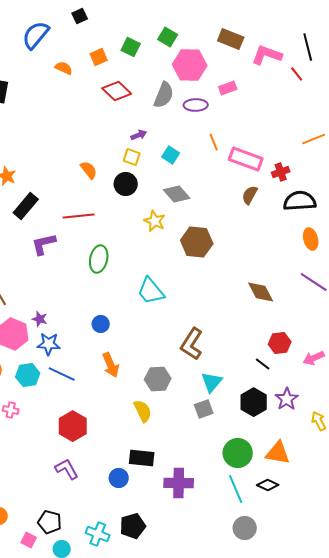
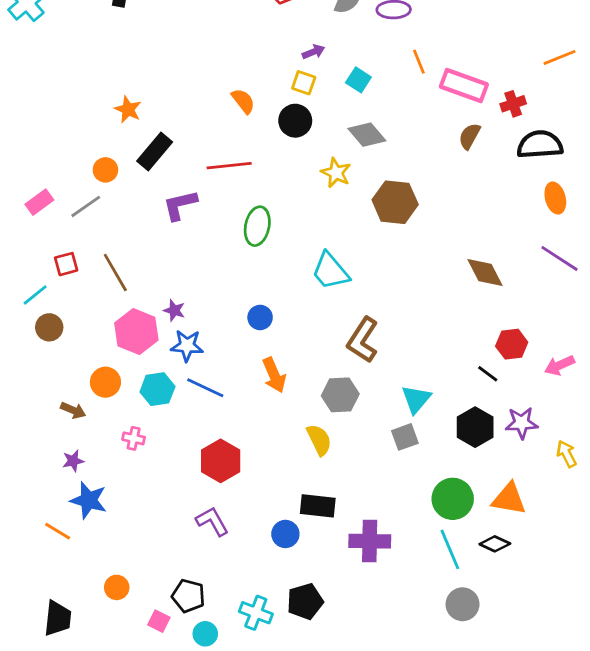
brown L-shape: (192, 344) -> (363, 340), moved
purple star: (287, 399) -> (522, 423), turned 30

